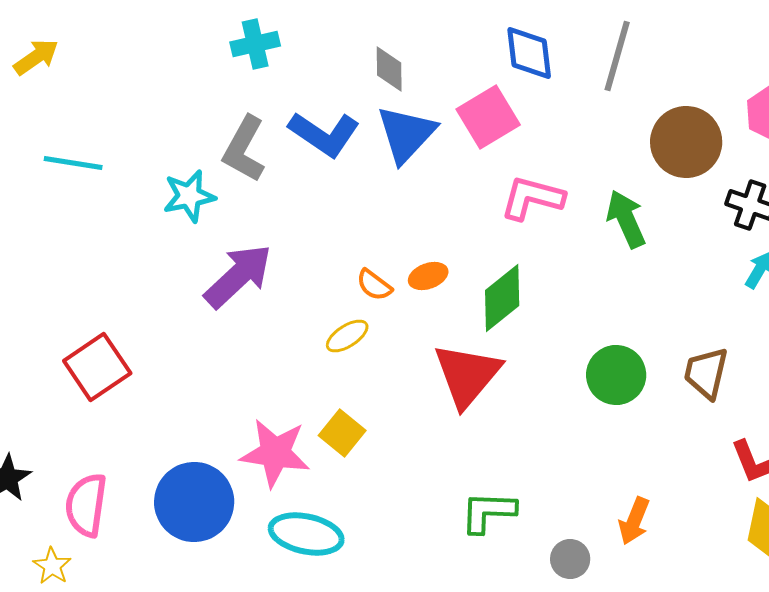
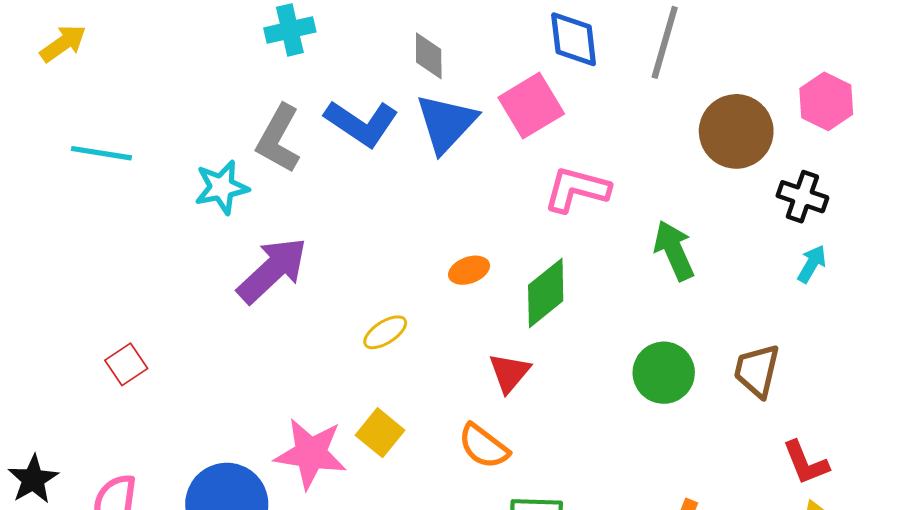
green arrow: (626, 219) -> (674, 250), moved
orange semicircle: (374, 285) -> (484, 446), moved, size x1.4
red square: (97, 367) -> (126, 364), size x0.6
red triangle: (467, 375) -> (509, 373), size x0.6

